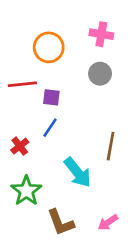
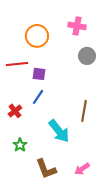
gray circle: (100, 74) -> (87, 56), moved
green star: (26, 191) -> (20, 145), size x0.6

